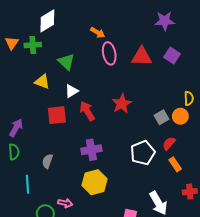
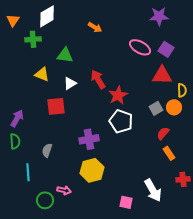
orange triangle: (12, 43) -> (13, 20), moved
pink ellipse: (109, 53) -> (140, 47), moved, turned -50
red triangle: (142, 57) -> (162, 75), moved
green triangle: (66, 62) -> (65, 55), turned -36
red arrow: (87, 111) -> (98, 79), moved
white pentagon: (143, 153) -> (121, 121), moved, turned -30

